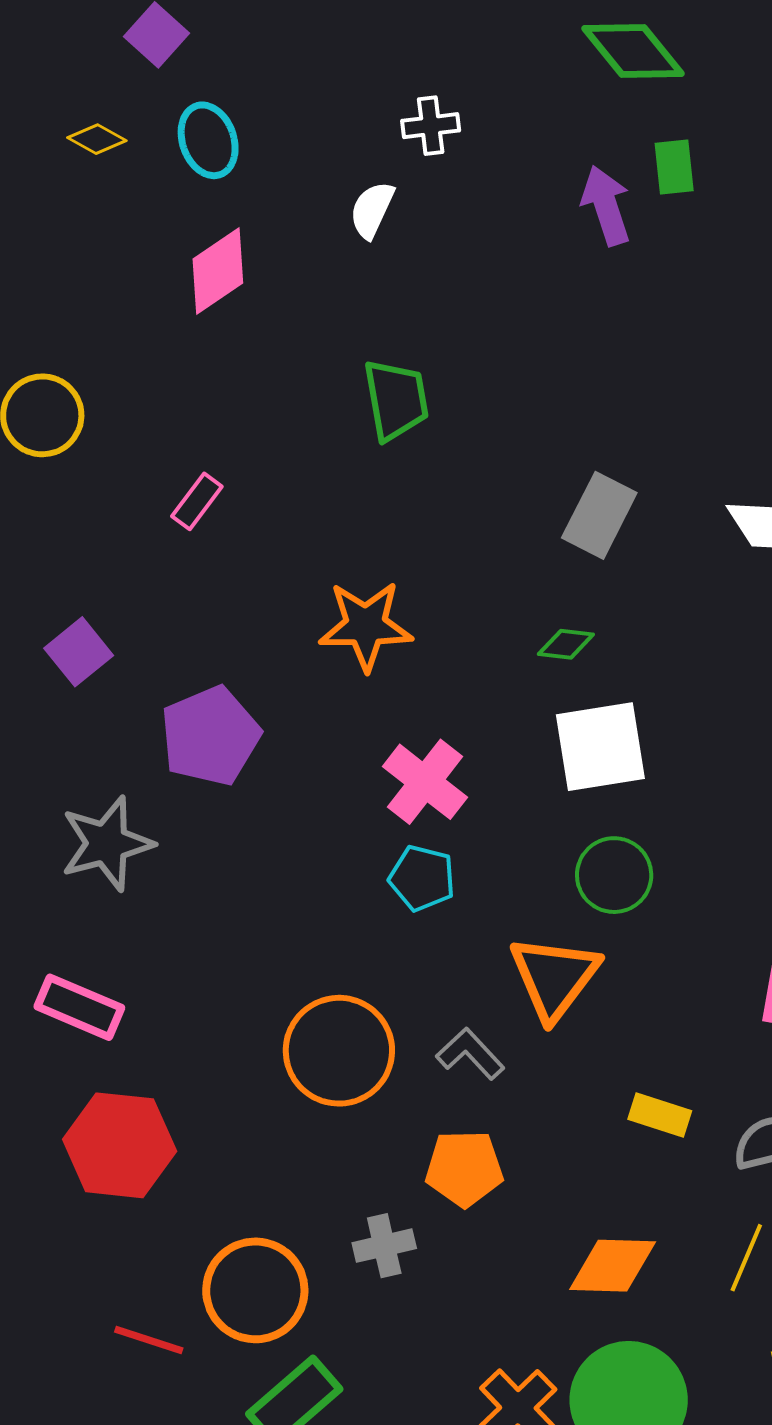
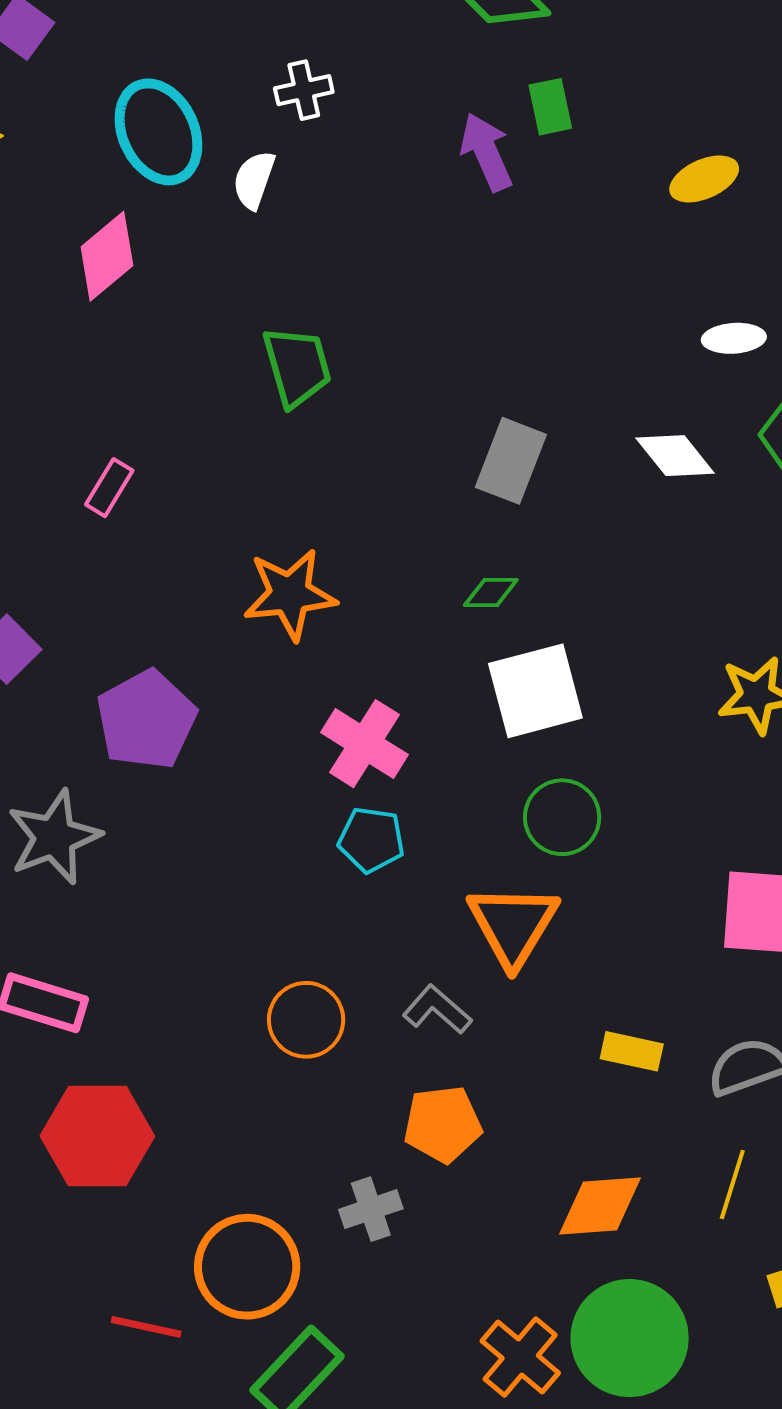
cyan ellipse: (208, 140) -> (158, 132), moved, size x1.4
orange circle: (339, 1051) -> (306, 1020), size x0.7

